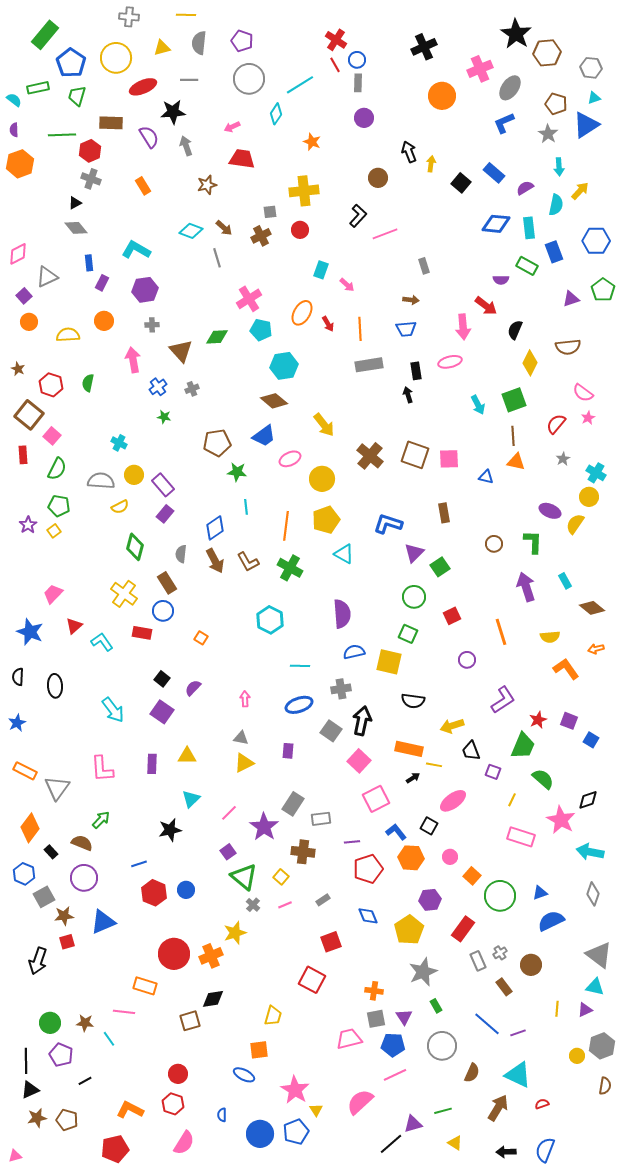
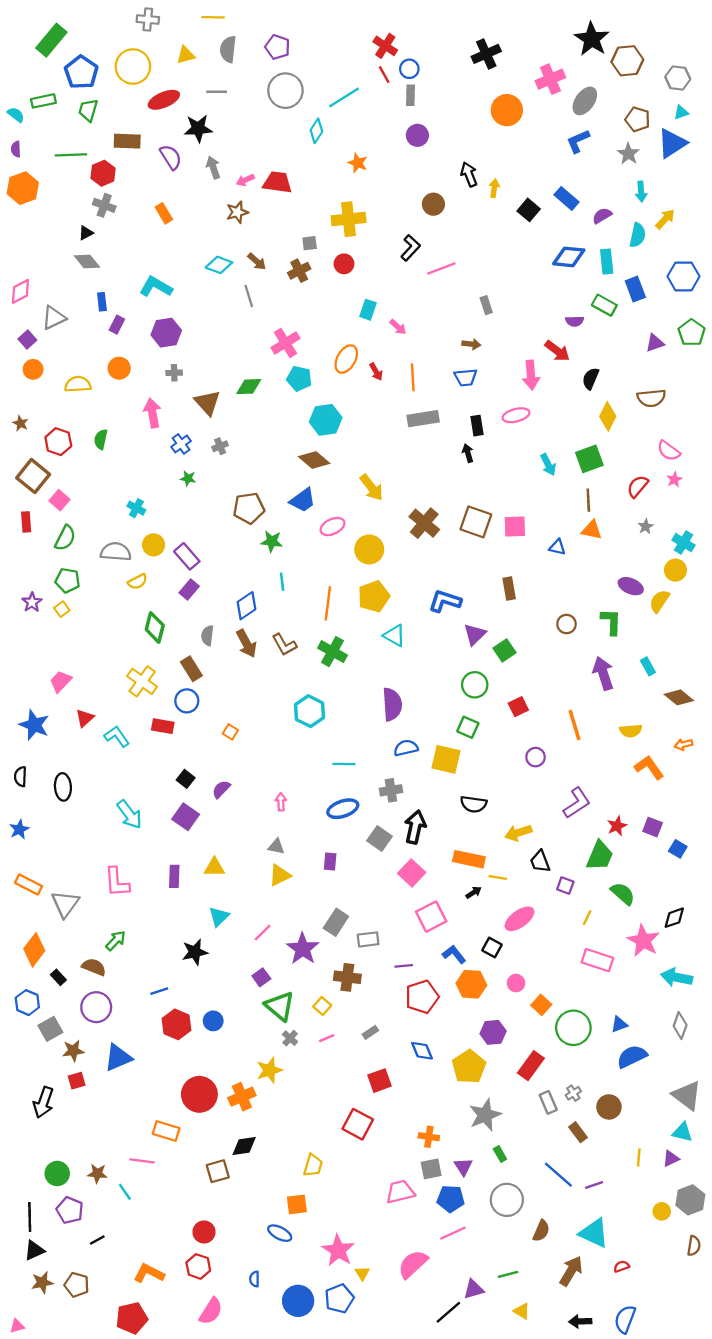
pink arrow: (232, 127) -> (245, 180), moved

